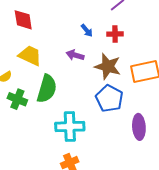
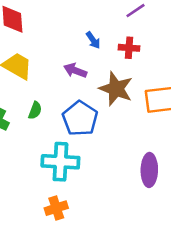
green semicircle: (47, 89) -> (35, 110), size x0.5
blue pentagon: (109, 98) -> (80, 118), moved

